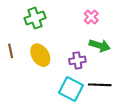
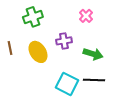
green arrow: (100, 46) -> (93, 54), moved
purple cross: (77, 60) -> (64, 41), moved

